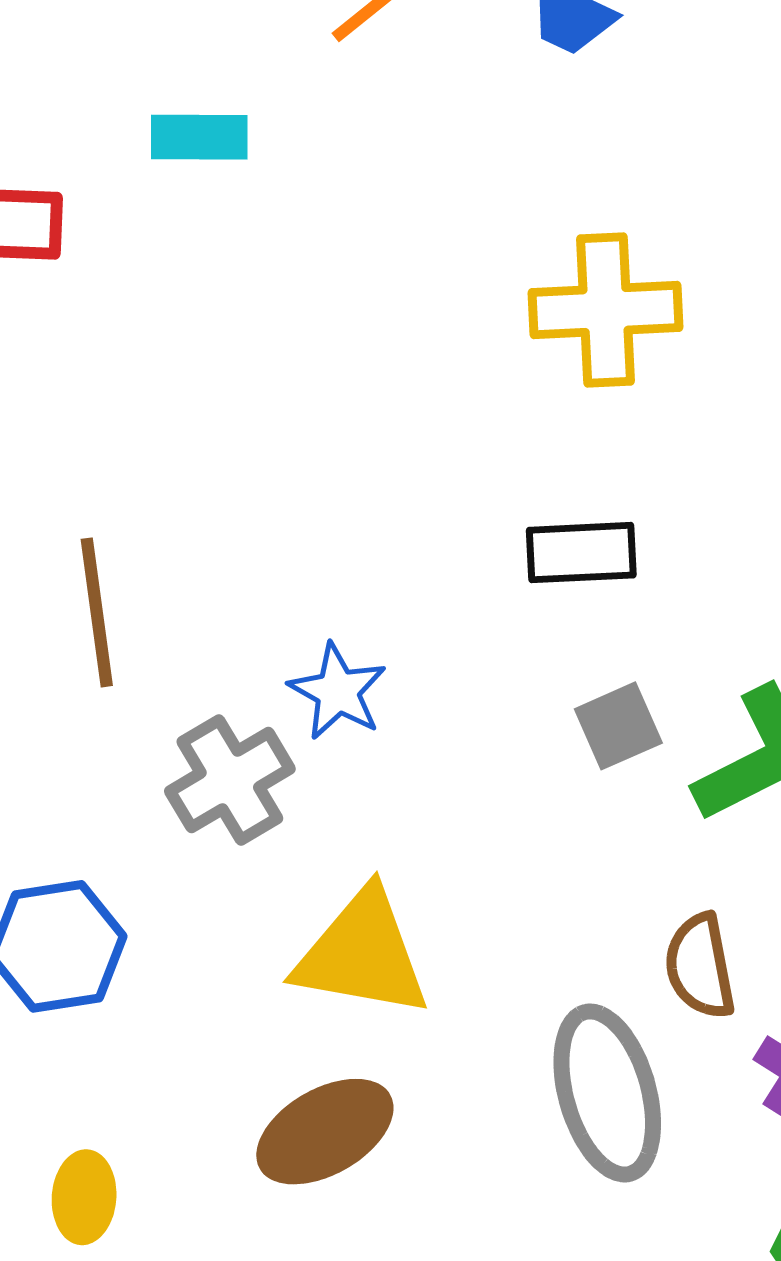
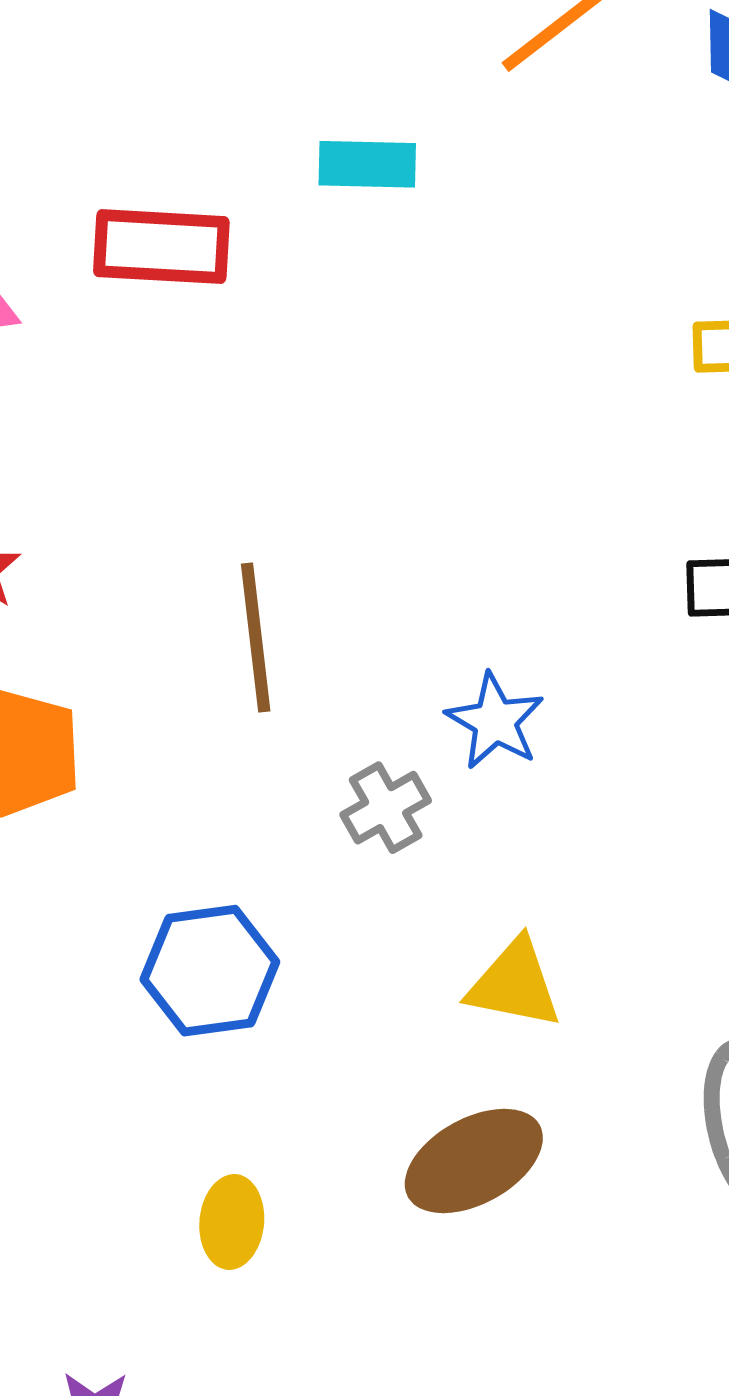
gray cross: (230, 780) -> (386, 808), size x0.7
yellow triangle: (362, 954) -> (514, 984), size x0.7

